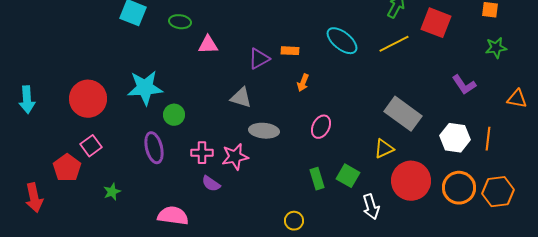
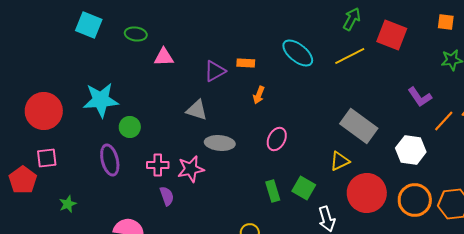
orange line: (488, 139) -> (444, 121), moved, turned 35
pink square: (91, 146) -> (47, 158), turned 30
purple semicircle: (211, 184) -> (167, 196), turned -144

